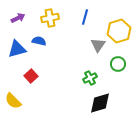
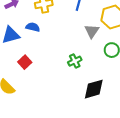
green cross: (90, 78) -> (75, 61), moved

